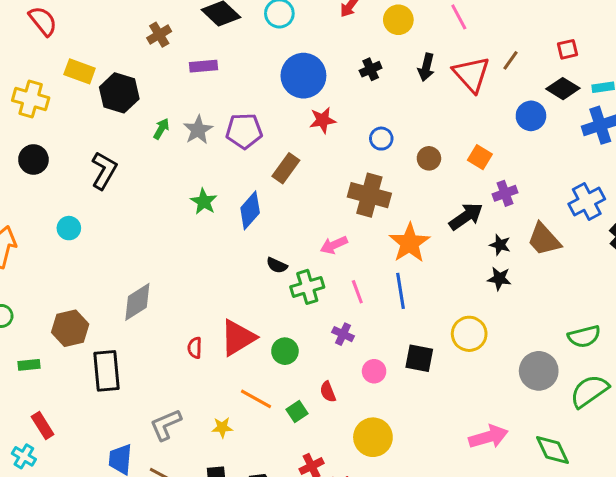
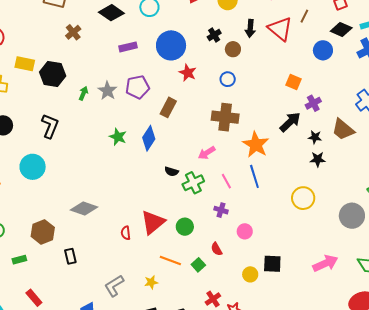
purple rectangle: (203, 66) -> (128, 47), moved
red star: (323, 120) -> (188, 73), turned -30
brown circle: (429, 158) -> (233, 49), moved
cyan circle: (69, 228) -> (33, 167), size x1.6
gray diamond: (137, 302) -> (84, 208), turned 60
black square: (419, 358) -> (272, 264), moved
black rectangle: (106, 371) -> (70, 256), size x0.6
yellow circle: (373, 437) -> (250, 274), size x0.6

